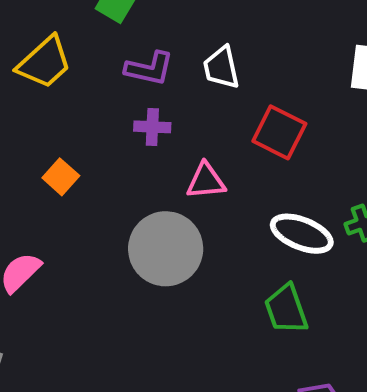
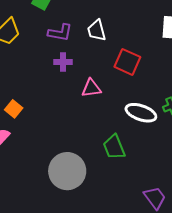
orange square: (61, 177) -> (14, 109), moved
gray circle: (166, 249) -> (67, 171), moved
green trapezoid: (286, 309) -> (114, 147), moved

